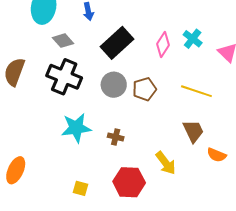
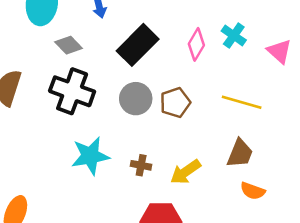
brown trapezoid: (193, 131) -> (240, 153), turned 50
orange semicircle: (217, 155) -> (253, 191), moved
yellow arrow: (166, 163) -> (186, 172), moved, turned 95

